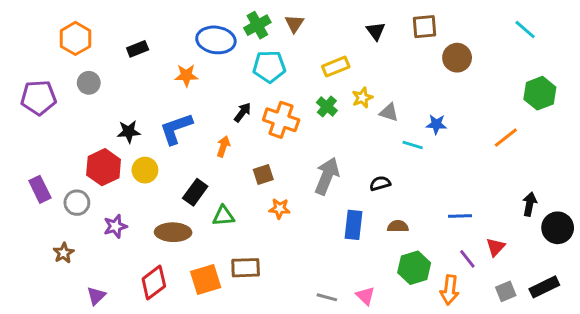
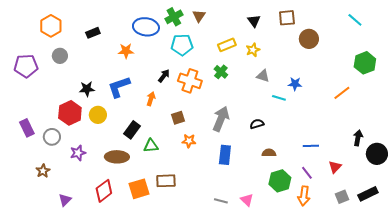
yellow star: (362, 98) -> (253, 50), moved
blue rectangle: (353, 225) -> (225, 155), moved
purple line: (467, 259) -> (307, 173), moved

